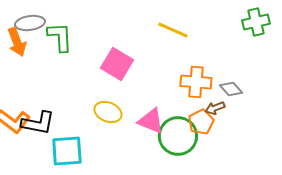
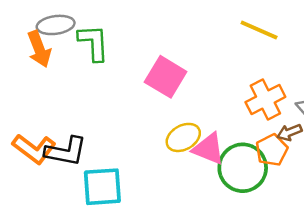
yellow line: (173, 30) -> (259, 30), moved
orange cross: (196, 82) -> (265, 100), turned -32
yellow ellipse: (108, 112) -> (183, 137), moved, turned -52

